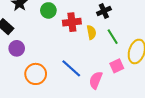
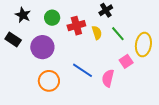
purple circle: (17, 48) -> (42, 47), moved, size x1.5

